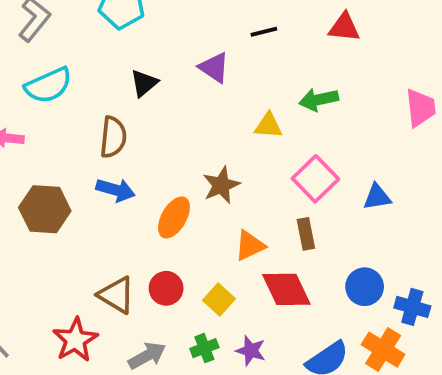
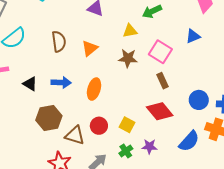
black triangle: (144, 83) -> (30, 84), moved, turned -35
brown semicircle: (113, 137) -> (59, 42), moved
brown star: (221, 185) -> (128, 58), moved, turned -30
blue triangle: (377, 197) -> (193, 36), moved
brown hexagon: (45, 209) -> (49, 118), moved
orange triangle: (250, 245) -> (90, 48), moved

